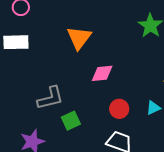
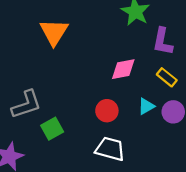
pink diamond: (102, 73) -> (123, 69), moved

